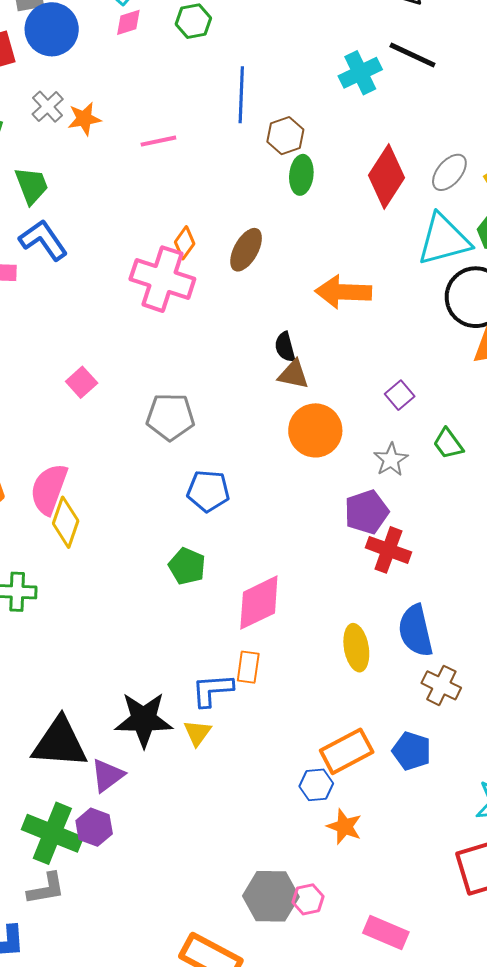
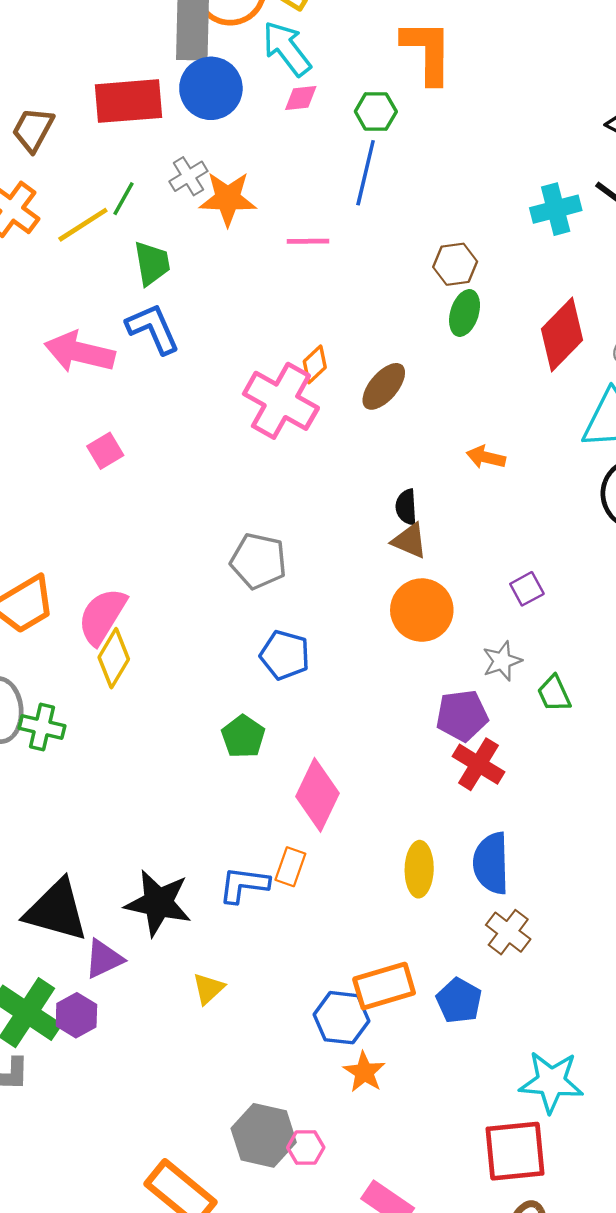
blue line: (241, 95) -> (366, 173), moved
orange star: (84, 119) -> (228, 199), size x1.4
orange arrow: (343, 292) -> (486, 457), size x0.6
pink square: (82, 382) -> (105, 451), moved
green trapezoid: (448, 444) -> (554, 694), moved
pink diamond: (259, 603) -> (318, 795), turned -50
yellow triangle: (197, 733) -> (208, 989), moved
blue hexagon: (316, 785) -> (342, 1018), size x1.4

